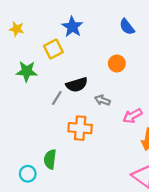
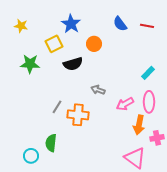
orange circle: (117, 63) -> (94, 44), moved
black semicircle: (77, 85) -> (73, 64), moved
gray line: (57, 98) -> (57, 107), moved

